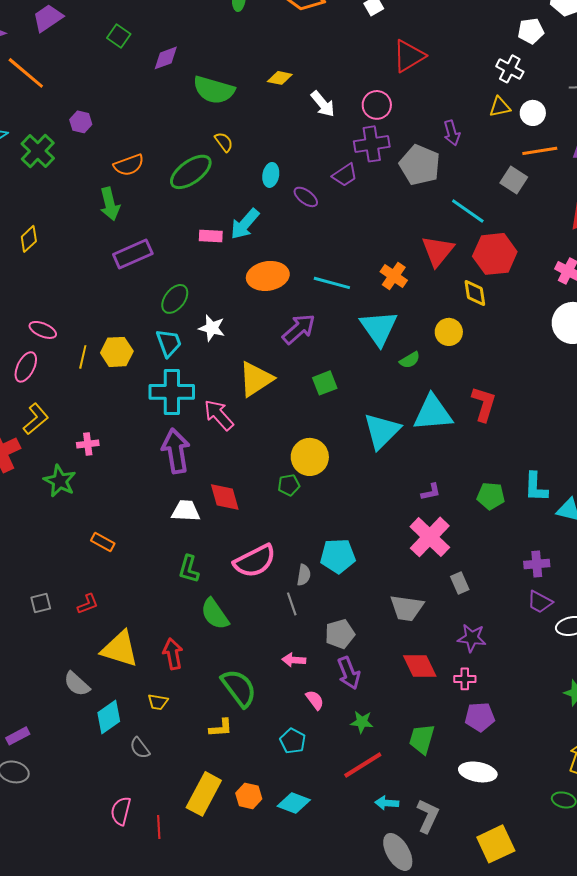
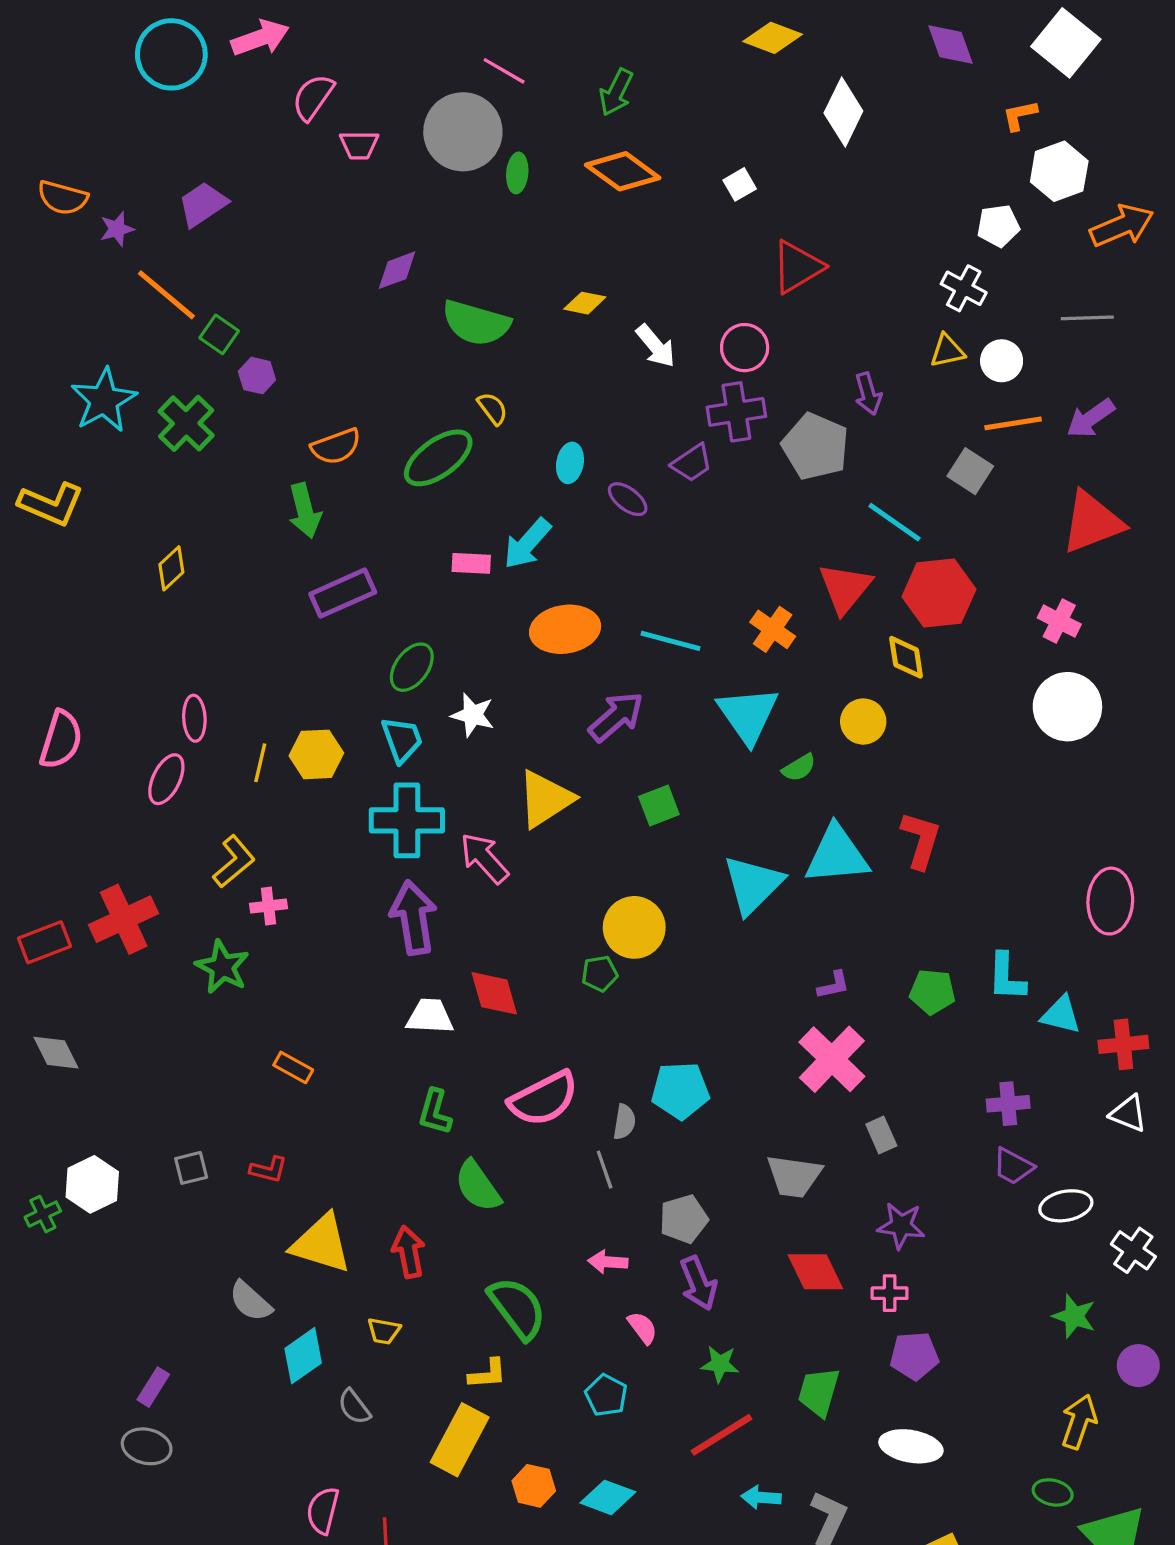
green square: (119, 36) -> (219, 334), moved
pink ellipse: (43, 330) -> (194, 718), turned 64
yellow L-shape: (36, 419) -> (234, 862), moved
red L-shape: (88, 604) -> (269, 1170), turned 35
purple rectangle: (18, 736) -> (153, 1387), turned -30
yellow rectangle: (204, 794) -> (460, 1440), moved

